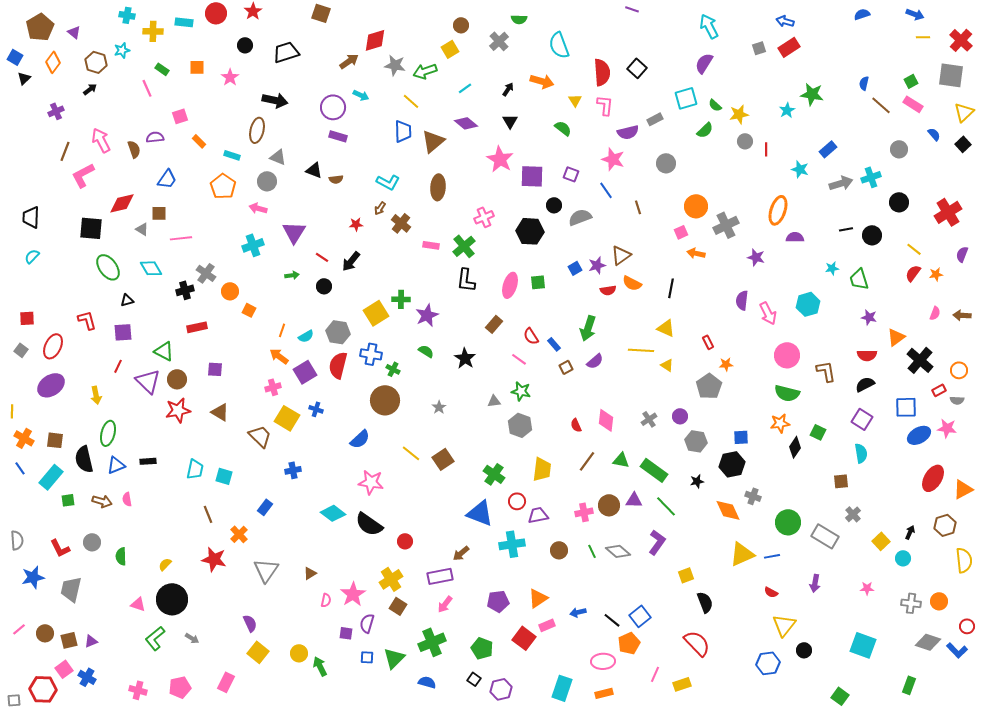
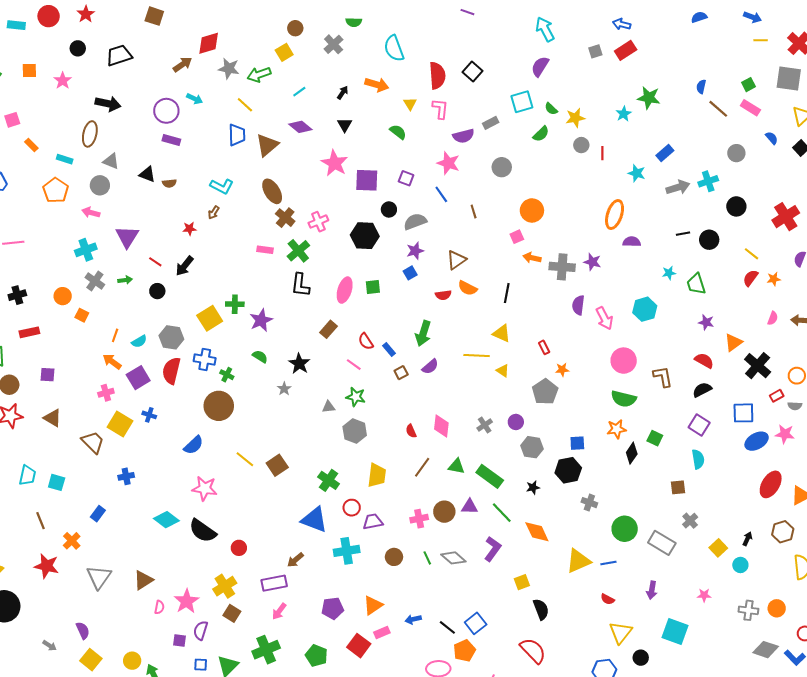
brown ellipse: (438, 187) -> (272, 191), turned -35
brown cross: (401, 223) -> (285, 218), moved
gray cross: (726, 225) -> (562, 267), moved, turned 30
purple star: (597, 265) -> (415, 251), moved
gray cross: (206, 273) -> (95, 281), moved
red semicircle: (867, 355) -> (704, 361), turned -150
gray star: (439, 407) -> (284, 389), moved
orange diamond: (728, 510) -> (537, 532), moved
brown triangle: (310, 573) -> (143, 580), size x1.5
gray arrow: (192, 638) -> (50, 646), moved
cyan square: (863, 645) -> (675, 631), moved

